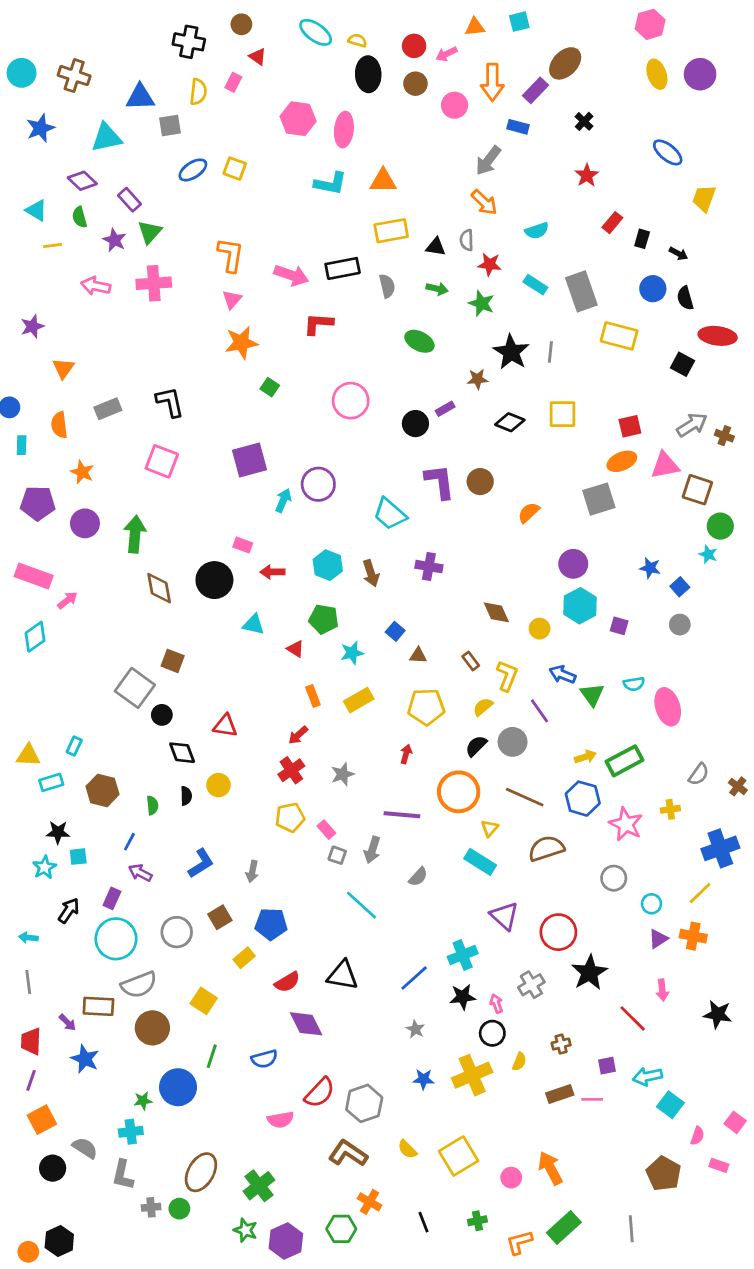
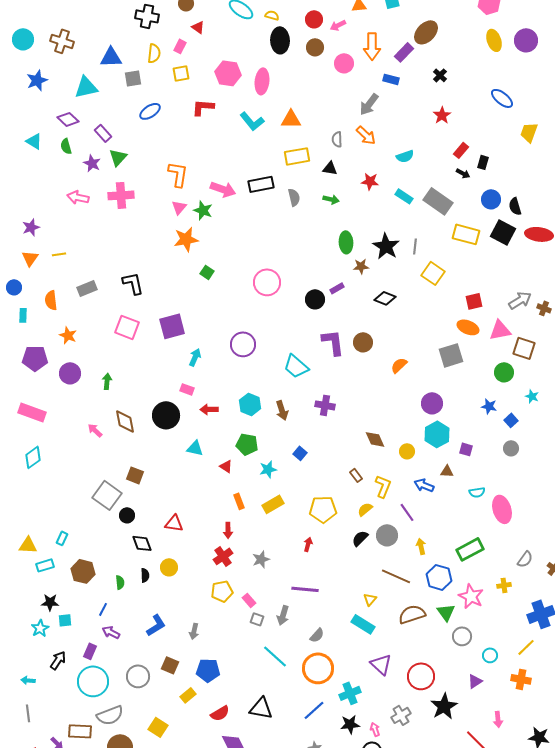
yellow square: (235, 169) -> (181, 73), moved, turned -30
cyan L-shape: (330, 183) -> (252, 121), turned 40
gray semicircle: (467, 240) -> (337, 139), moved
yellow line: (53, 246) -> (59, 254), moved
black arrow: (678, 254) -> (463, 173), moved
gray rectangle: (581, 291) -> (438, 201), turned -36
green star: (482, 304) -> (203, 210), moved
red L-shape: (318, 324) -> (203, 107), moved
green ellipse: (419, 341) -> (346, 242), moved, turned 60
black square: (683, 364) -> (503, 232), moved, size x1.4
orange triangle: (63, 368) -> (30, 258), moved
yellow square: (562, 414) -> (433, 273), moved, turned 35
purple square: (250, 460) -> (172, 326), moved
orange ellipse: (622, 461) -> (468, 327), turned 45
cyan arrow: (283, 500) -> (195, 357), moved
green circle: (720, 526) -> (504, 372), moved
green arrow: (135, 534) -> (107, 381), size x0.6
pink arrow: (67, 600) -> (95, 430), moved, turned -98
brown triangle: (418, 656) -> (447, 471), moved
green triangle: (592, 695) -> (446, 612), moved
red arrow: (298, 735) -> (228, 530), turned -49
yellow arrow: (585, 757) -> (421, 546), moved, turned -84
orange circle: (459, 792) -> (318, 668), moved
brown square: (220, 917) -> (170, 665), turned -36
purple triangle: (658, 939) -> (475, 681), moved

